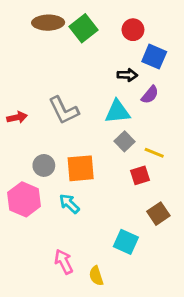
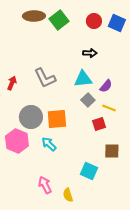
blue square: (154, 57) -> (117, 23), moved
purple semicircle: (150, 95) -> (106, 86), moved
red arrow: (17, 117) -> (12, 83), turned -56
gray circle: (44, 165) -> (31, 117), size x1.5
brown square: (158, 214) -> (112, 151), turned 35

